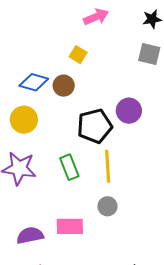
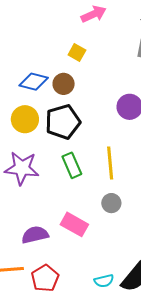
black pentagon: (95, 126) -> (63, 122), moved
pink rectangle: (70, 226) -> (74, 224), turned 32

